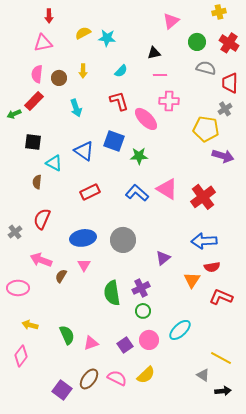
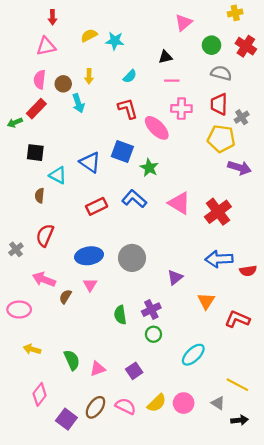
red trapezoid: (230, 83) -> (219, 104), moved
cyan arrow: (76, 108) -> (78, 103), moved
green star: (139, 156) -> (149, 168), turned 30
blue L-shape: (137, 193) -> (134, 199), moved
red semicircle: (212, 267) -> (248, 271), moved
green semicircle: (112, 293) -> (120, 315), size x0.7
pink circle: (149, 340) -> (184, 403), moved
pink diamond: (21, 356) -> (40, 394), moved

